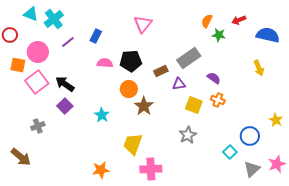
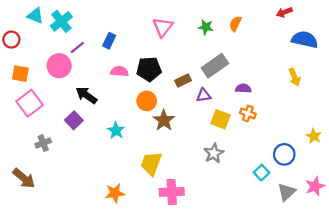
red arrow: (239, 20) -> (284, 12), moved
green star: (219, 35) -> (206, 27), moved
pink circle: (38, 52) -> (59, 66), moved
purple semicircle: (214, 78) -> (243, 88), turned -32
pink square: (37, 82) -> (30, 103), moved
black arrow: (65, 84) -> (86, 95), moved

